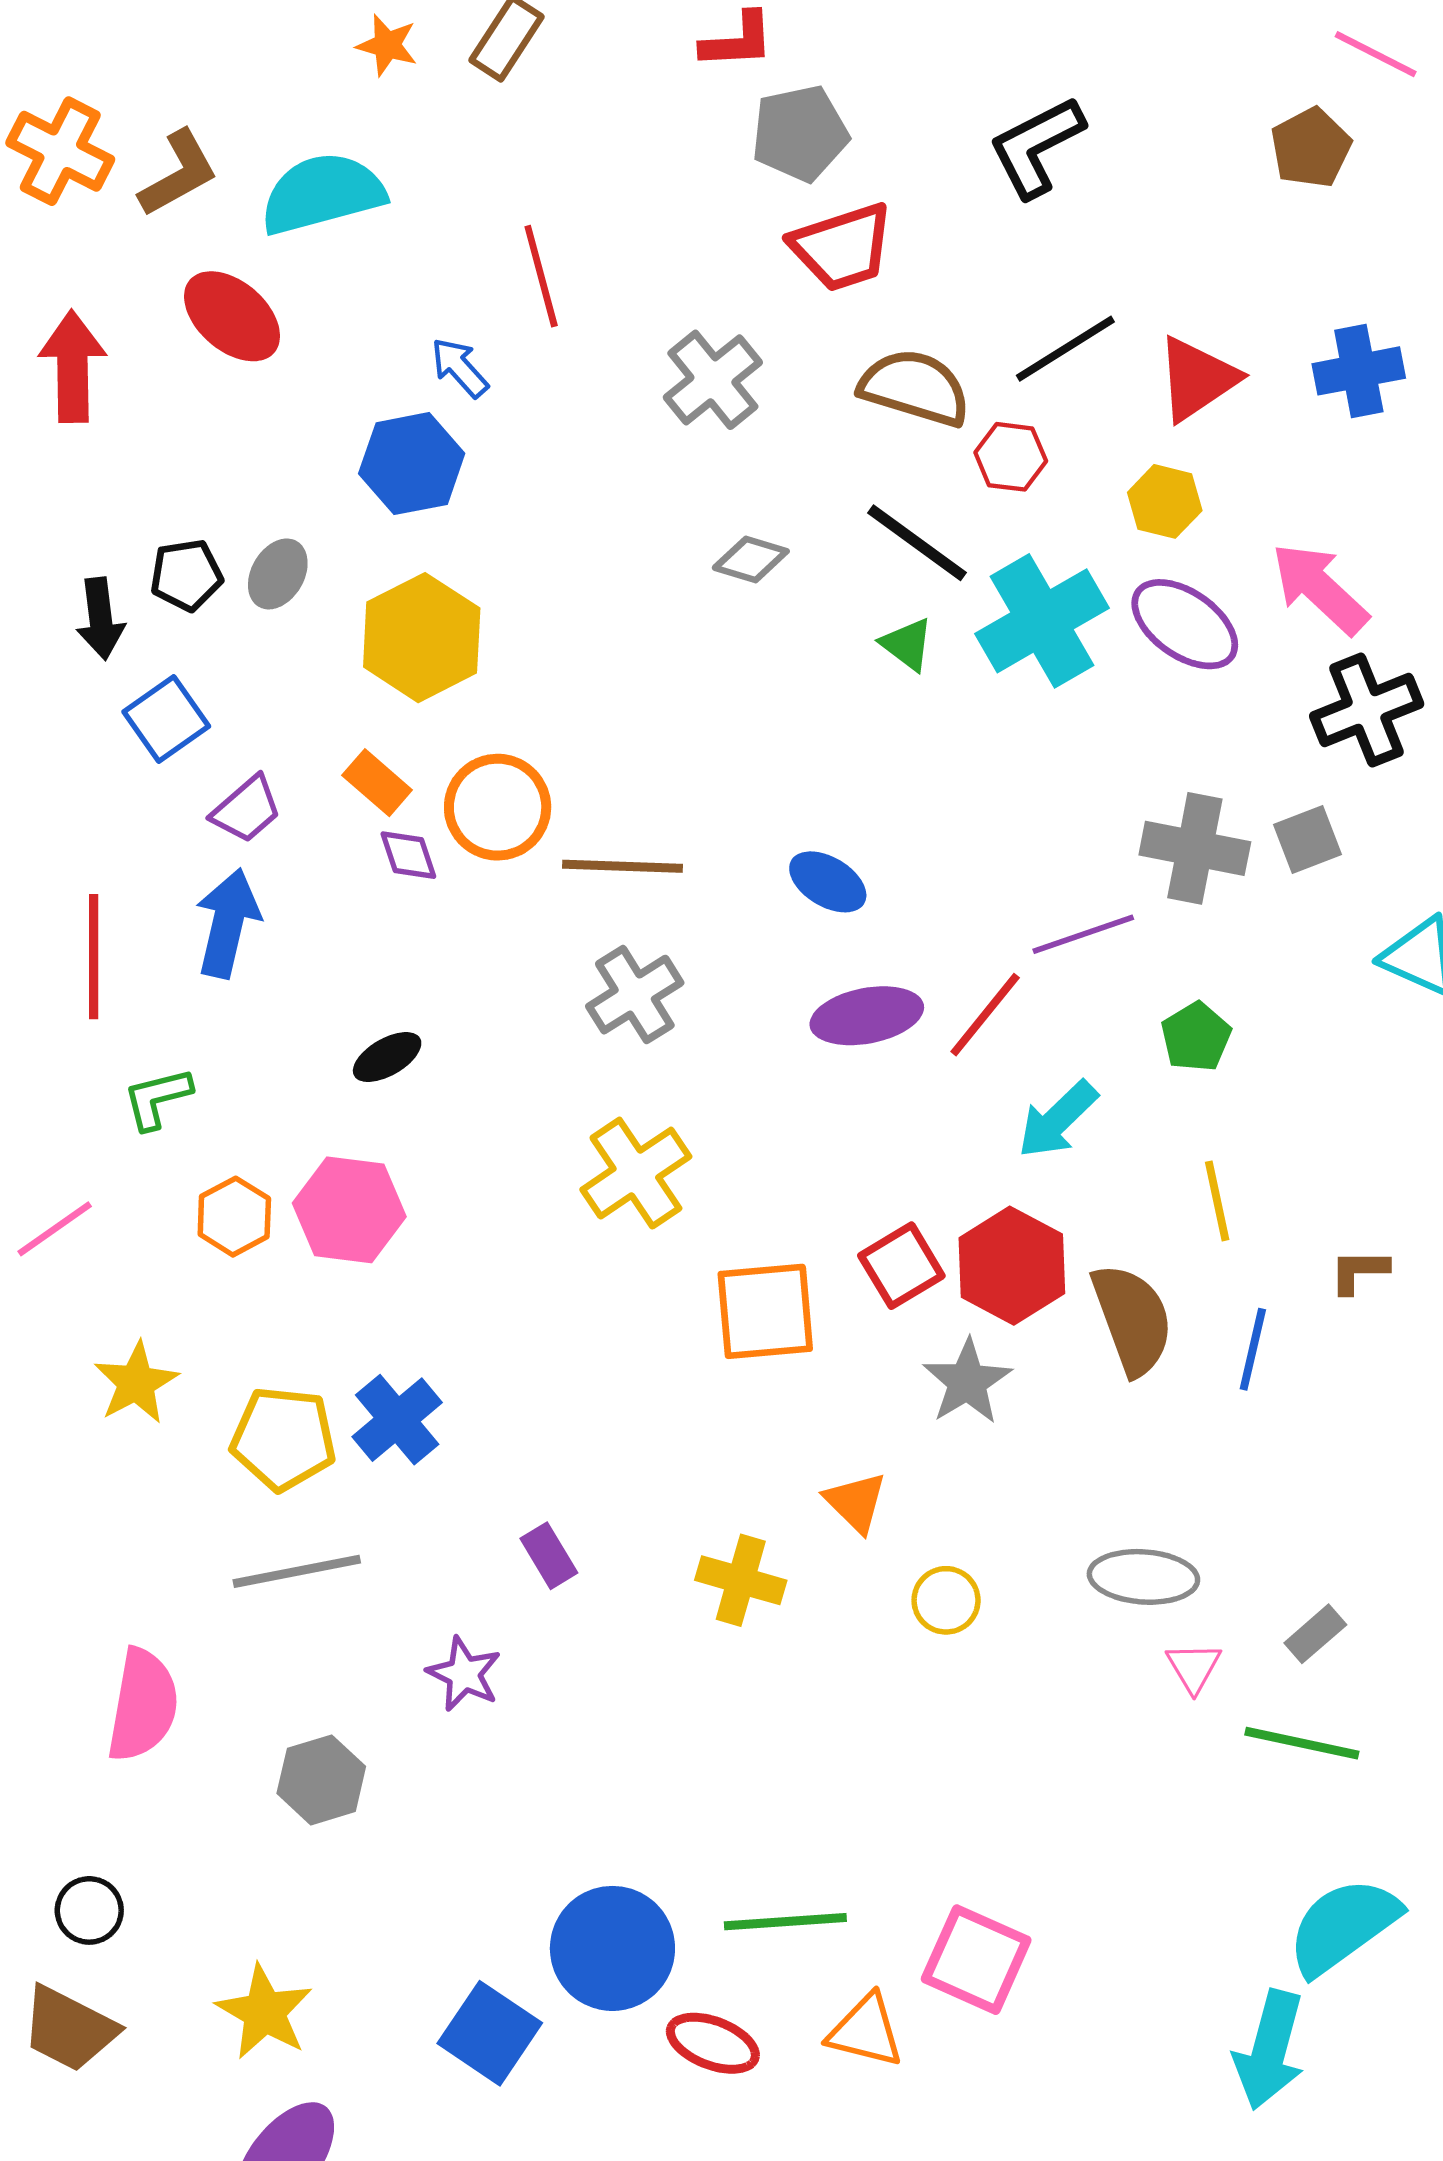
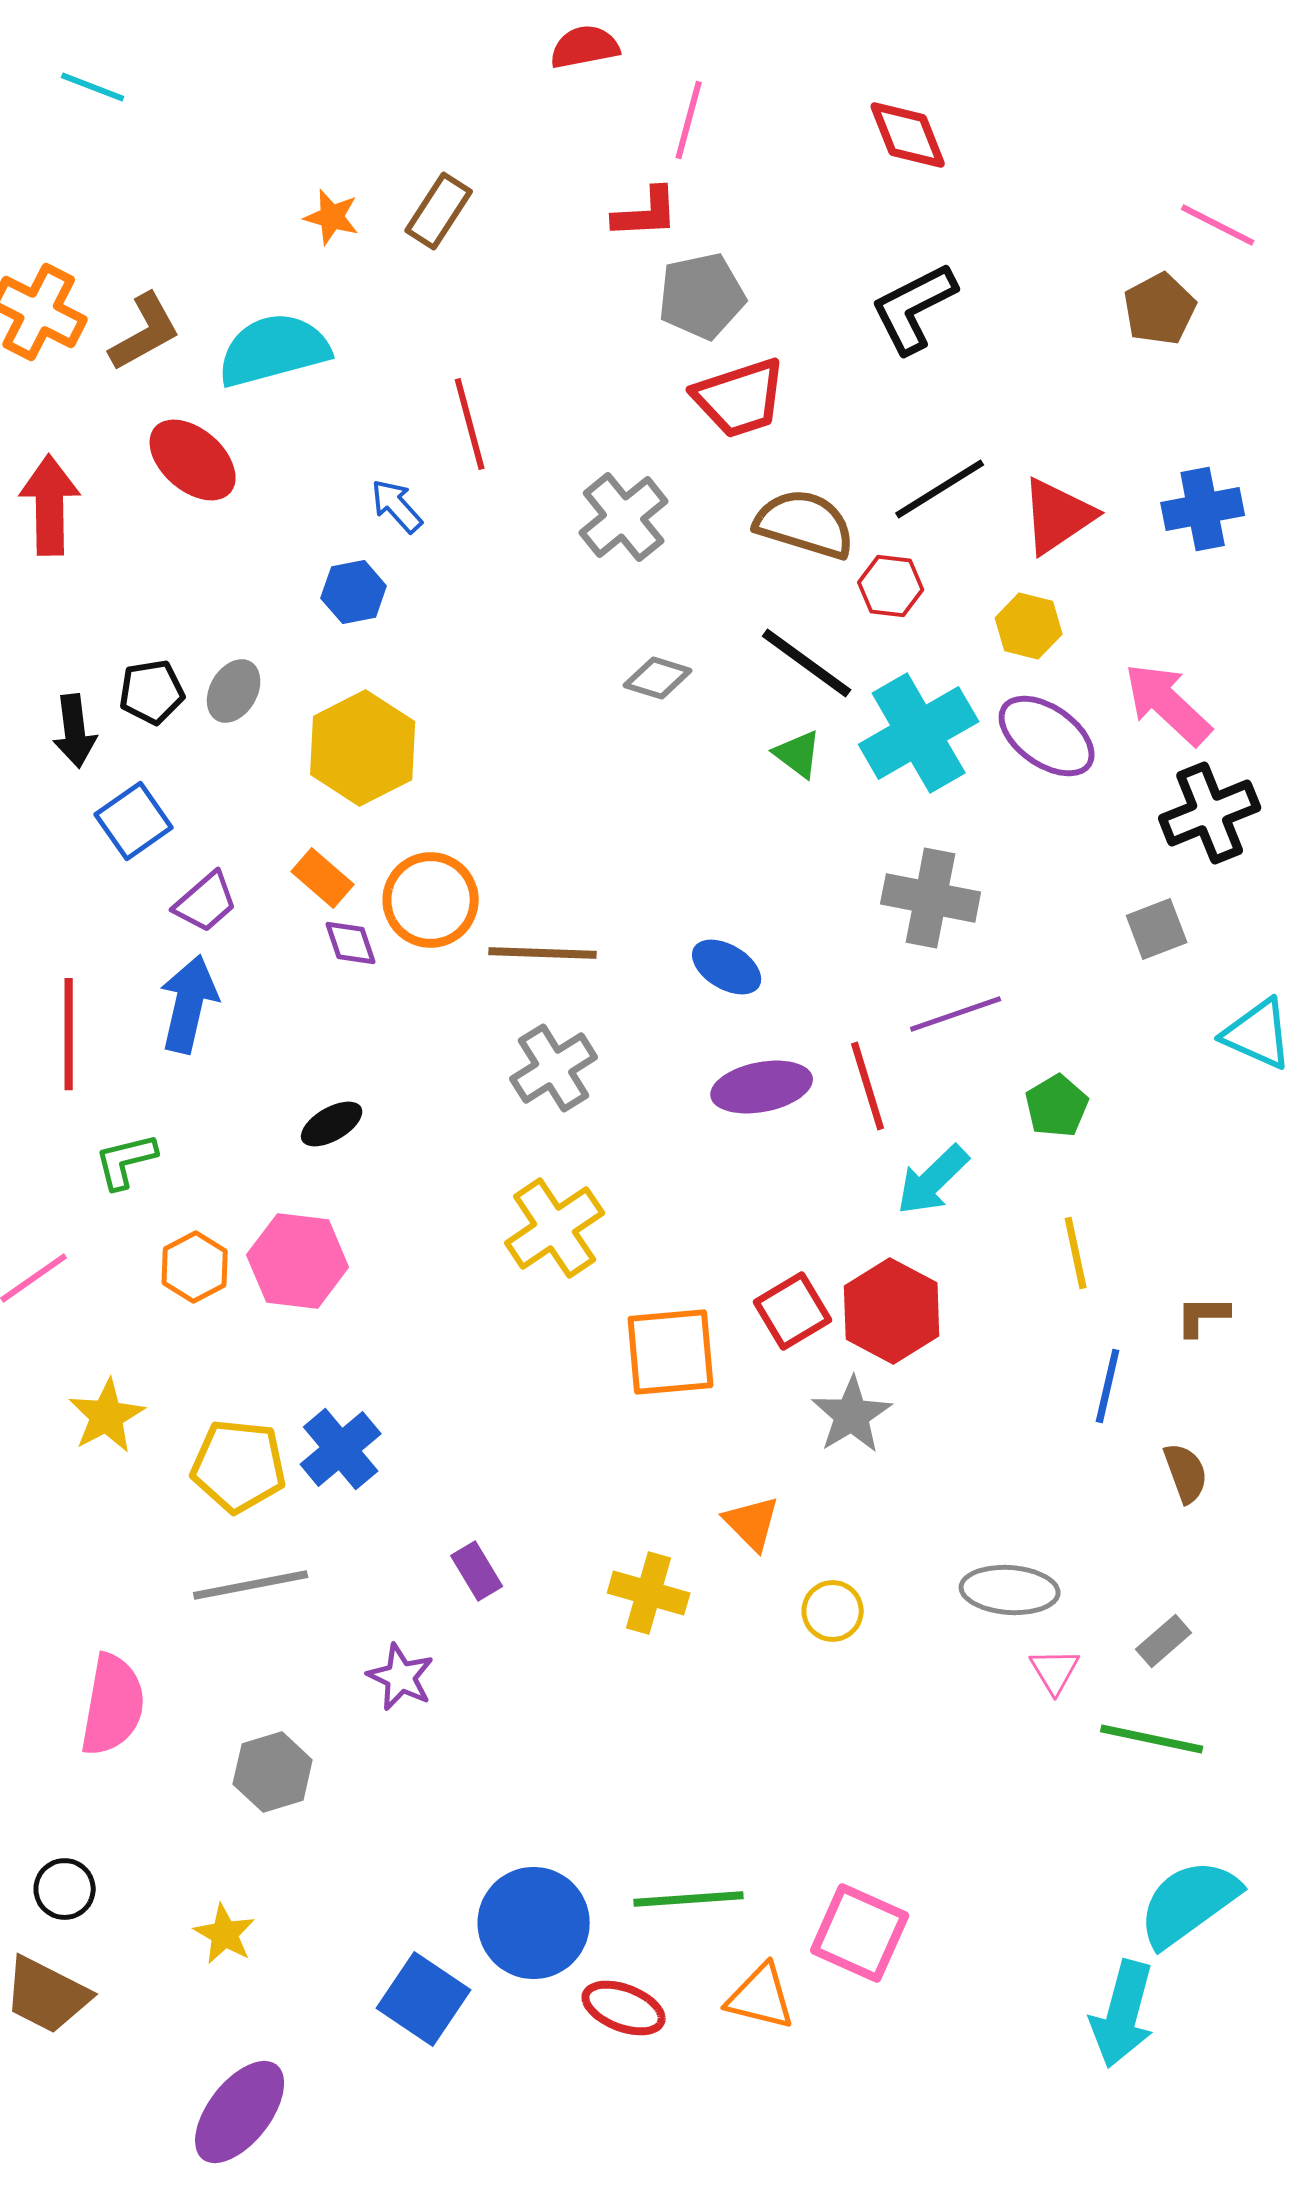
blue hexagon: (412, 464) -> (354, 592), size x0.7
gray cross: (1195, 848) -> (931, 898), moved
red line: (985, 1015) -> (868, 1086), turned -56
brown semicircle: (1132, 1319) -> (1186, 1473), moved, size x0.6
yellow star: (264, 2012) -> (225, 1934), moved, size x0.7

